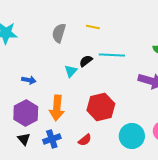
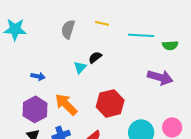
cyan line: (112, 55) -> (141, 35), moved
orange arrow: (57, 108) -> (66, 104), turned 130

